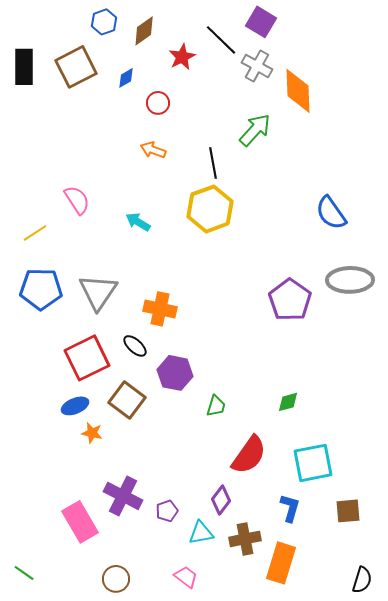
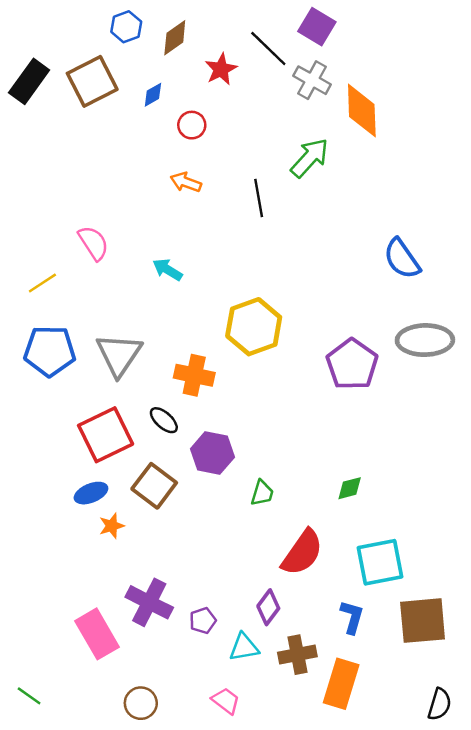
black rectangle: (24, 67) -> (29, 81), turned 36
yellow hexagon: (210, 209) -> (254, 327), moved
orange star: (92, 433) -> (112, 526), turned -30
brown square: (348, 511) -> (423, 621), size x1.6

